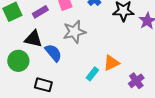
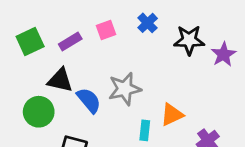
gray star: (74, 32) -> (125, 89), moved
cyan rectangle: (92, 74) -> (145, 130), turned -32

